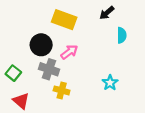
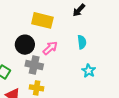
cyan semicircle: (122, 35) -> (82, 42), moved
yellow cross: (62, 90) -> (37, 88), moved

